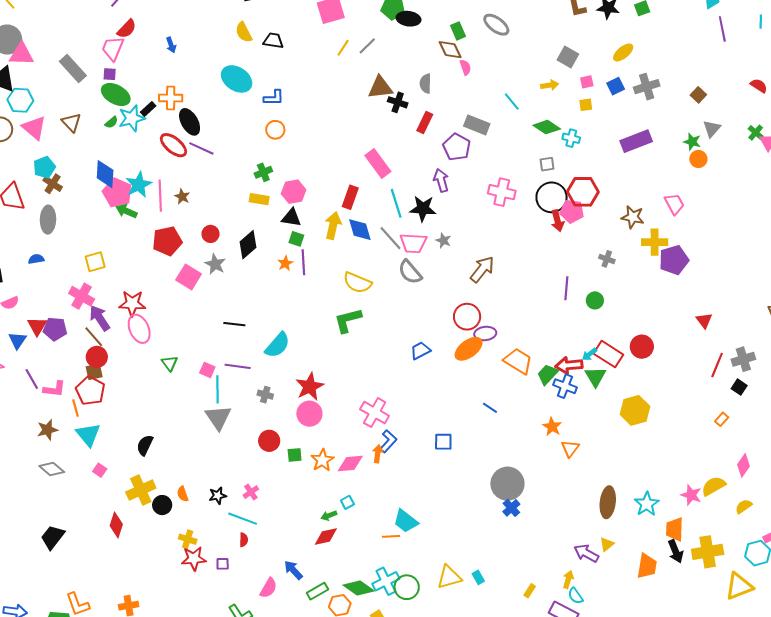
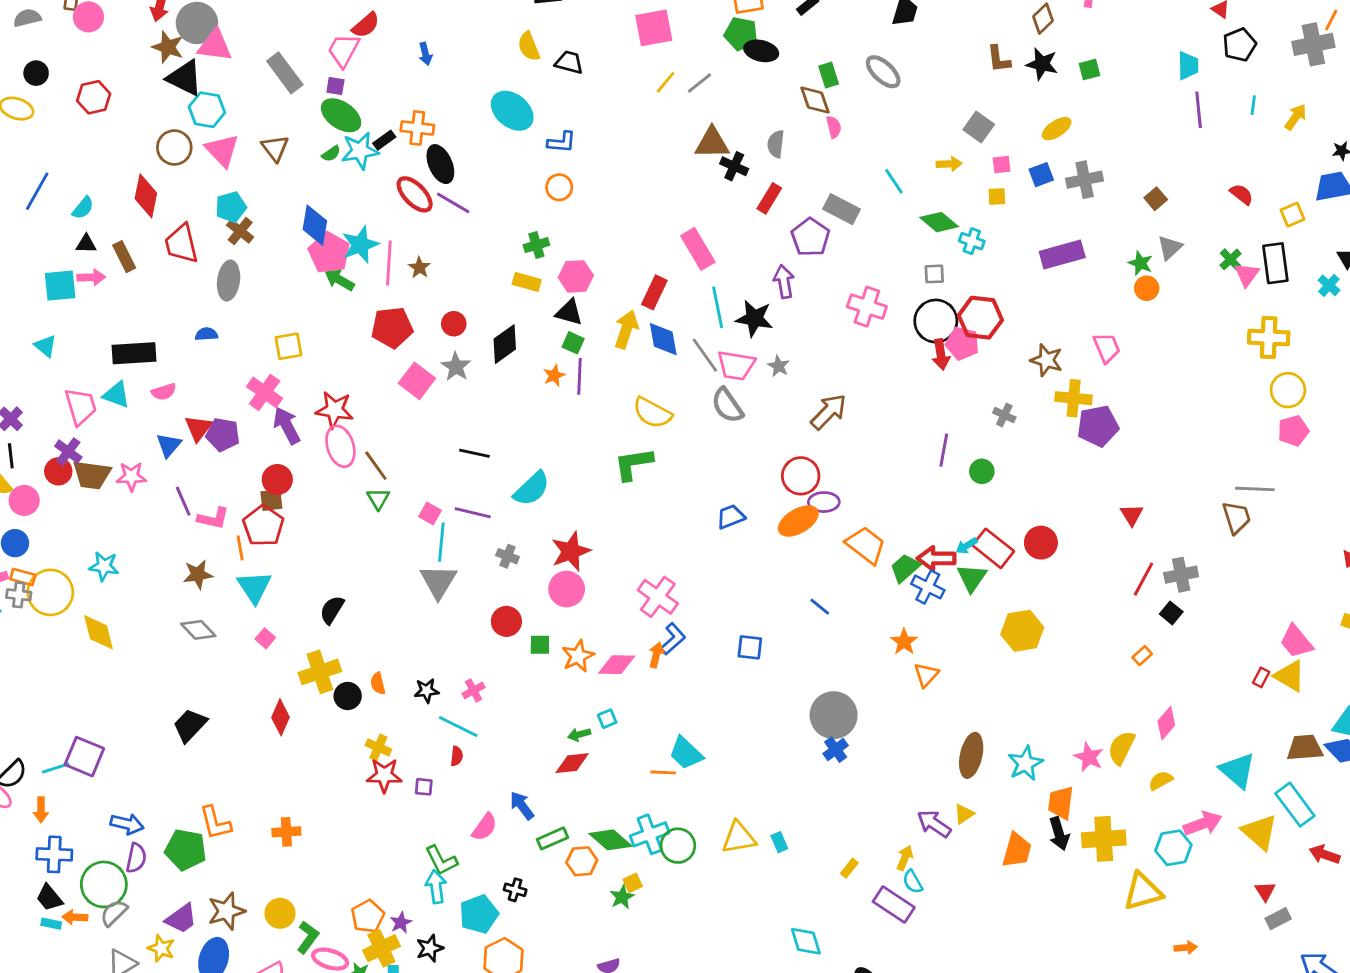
brown line: (94, 337) -> (376, 466), moved
yellow semicircle: (714, 486) -> (1121, 748), turned -40

